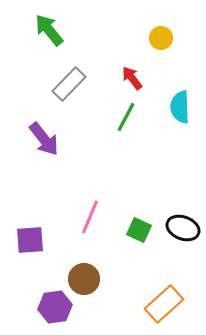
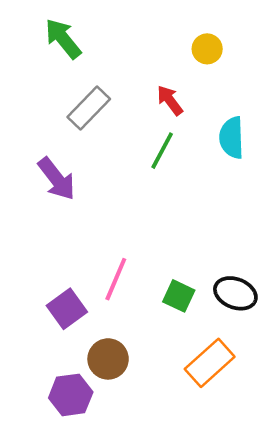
purple square: (30, 240) -> (67, 309), moved, turned -32
orange rectangle: (164, 304) -> (210, 363), moved

